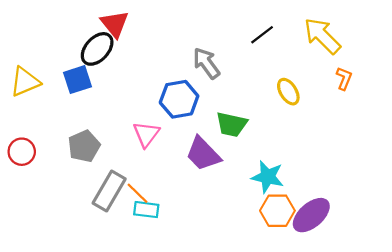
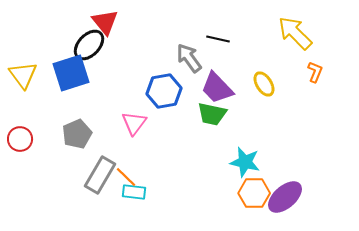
black line: (262, 35) -> (218, 39), moved, turned 50
blue square: (77, 80) -> (71, 73), size x1.4
yellow triangle: (25, 82) -> (23, 75), turned -44
purple trapezoid: (203, 154) -> (217, 88), moved

